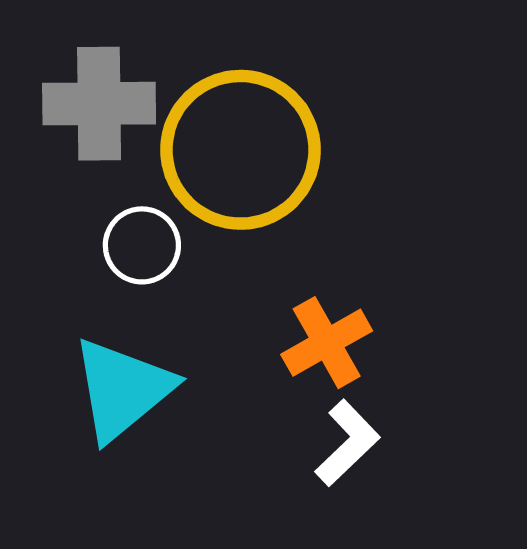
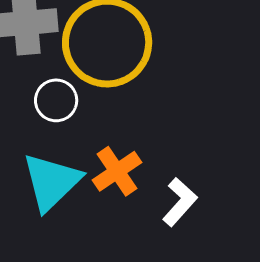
orange cross: (327, 343) -> (117, 171), moved

